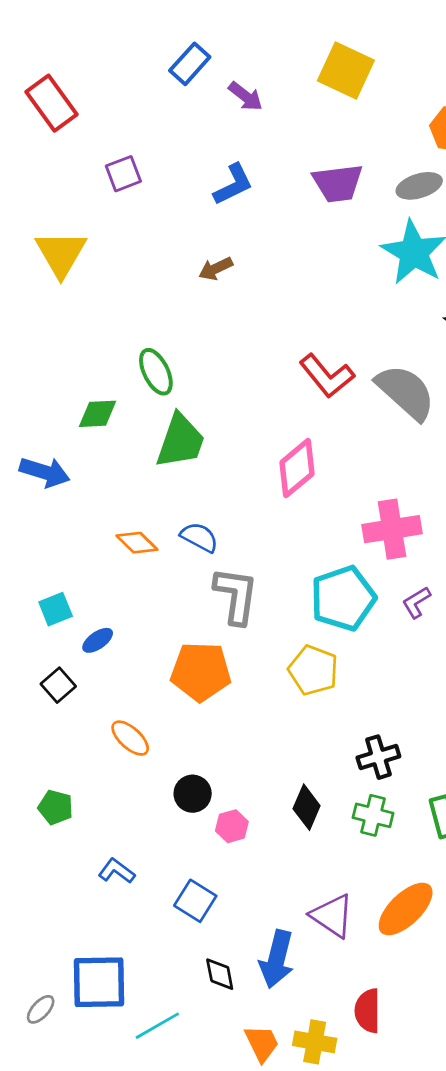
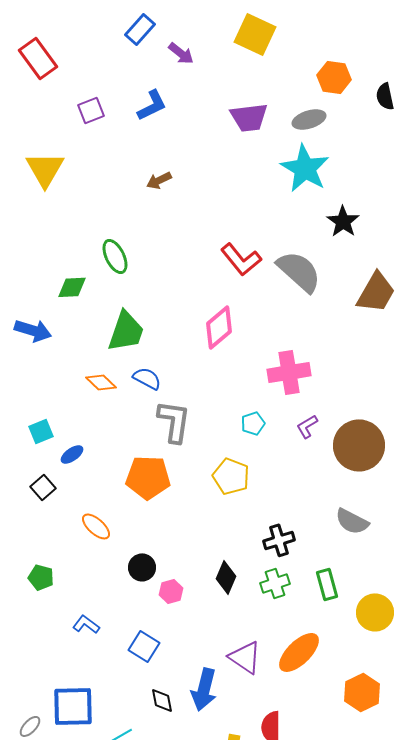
blue L-shape: (233, 185) -> (152, 105), moved
green trapezoid: (180, 441) -> (126, 331), moved
cyan pentagon: (343, 598) -> (253, 423), size x0.5
green cross: (373, 815) -> (275, 583), turned -32

